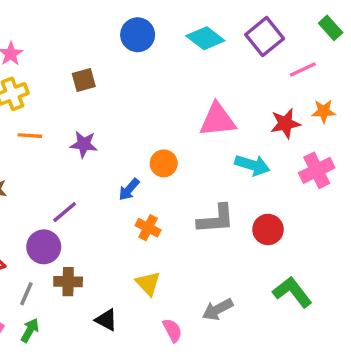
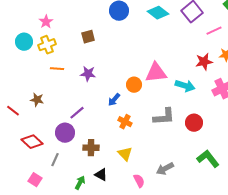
pink triangle: (218, 120) -> (156, 73), moved
brown cross: (68, 282) -> (91, 148), moved
green arrow: (30, 330) -> (80, 183), moved

